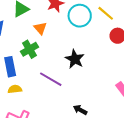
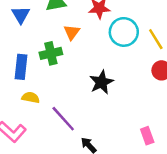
purple line: (51, 79) -> (63, 119), moved
yellow semicircle: (15, 89) -> (31, 98), moved

